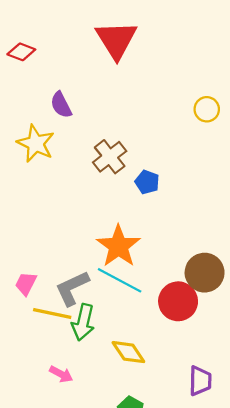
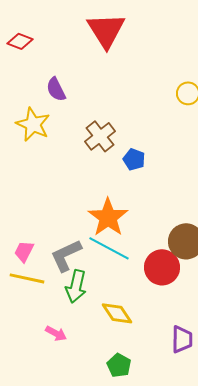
yellow line: (52, 313) -> (27, 278), moved

